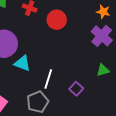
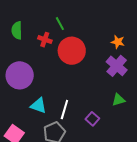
red circle: (57, 20) -> (72, 51), size x1.4
cyan triangle: (22, 63) -> (38, 105), moved

